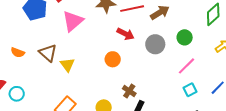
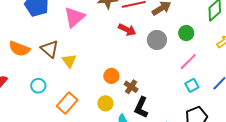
orange semicircle: (18, 52) -> (19, 49), size x1.5
orange circle: (113, 59) -> (111, 76), moved
cyan circle: (17, 94) -> (38, 86), moved

